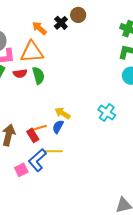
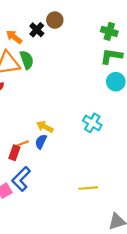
green semicircle: (38, 76) -> (27, 60), moved
red rectangle: (33, 135) -> (14, 153), turned 56
yellow line: (54, 151) -> (88, 188), moved

